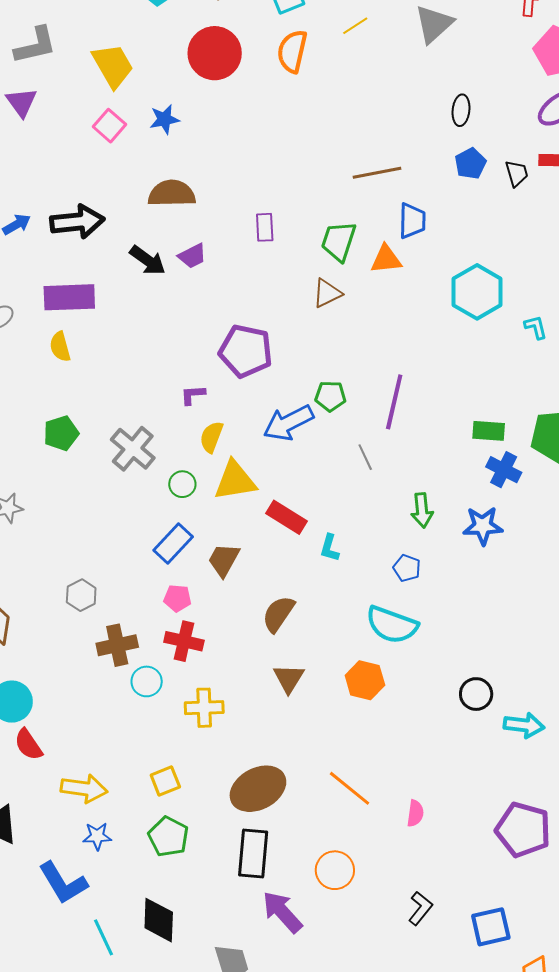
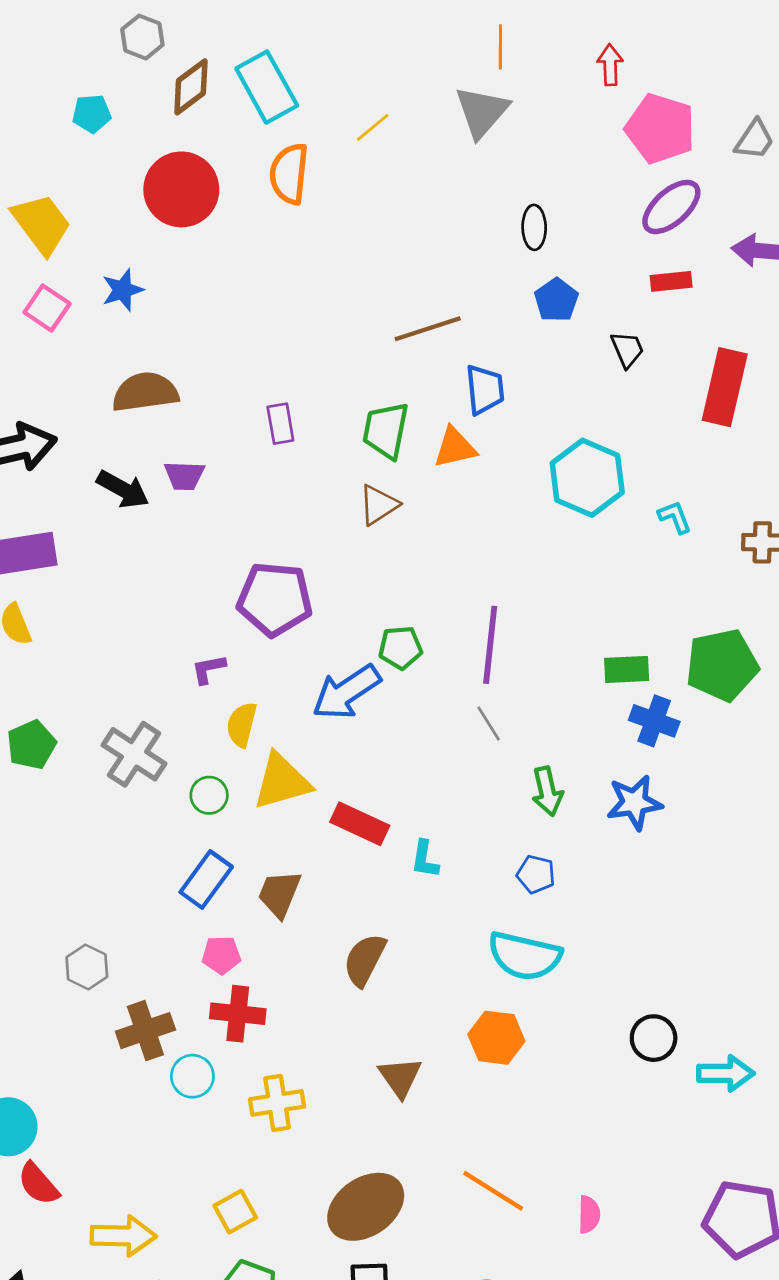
black trapezoid: (517, 173) -> (627, 349), moved
purple trapezoid: (192, 256) -> (184, 476), turned 36
gray line: (365, 457) -> (489, 723), moved
brown triangle: (289, 678) -> (400, 1077), moved

